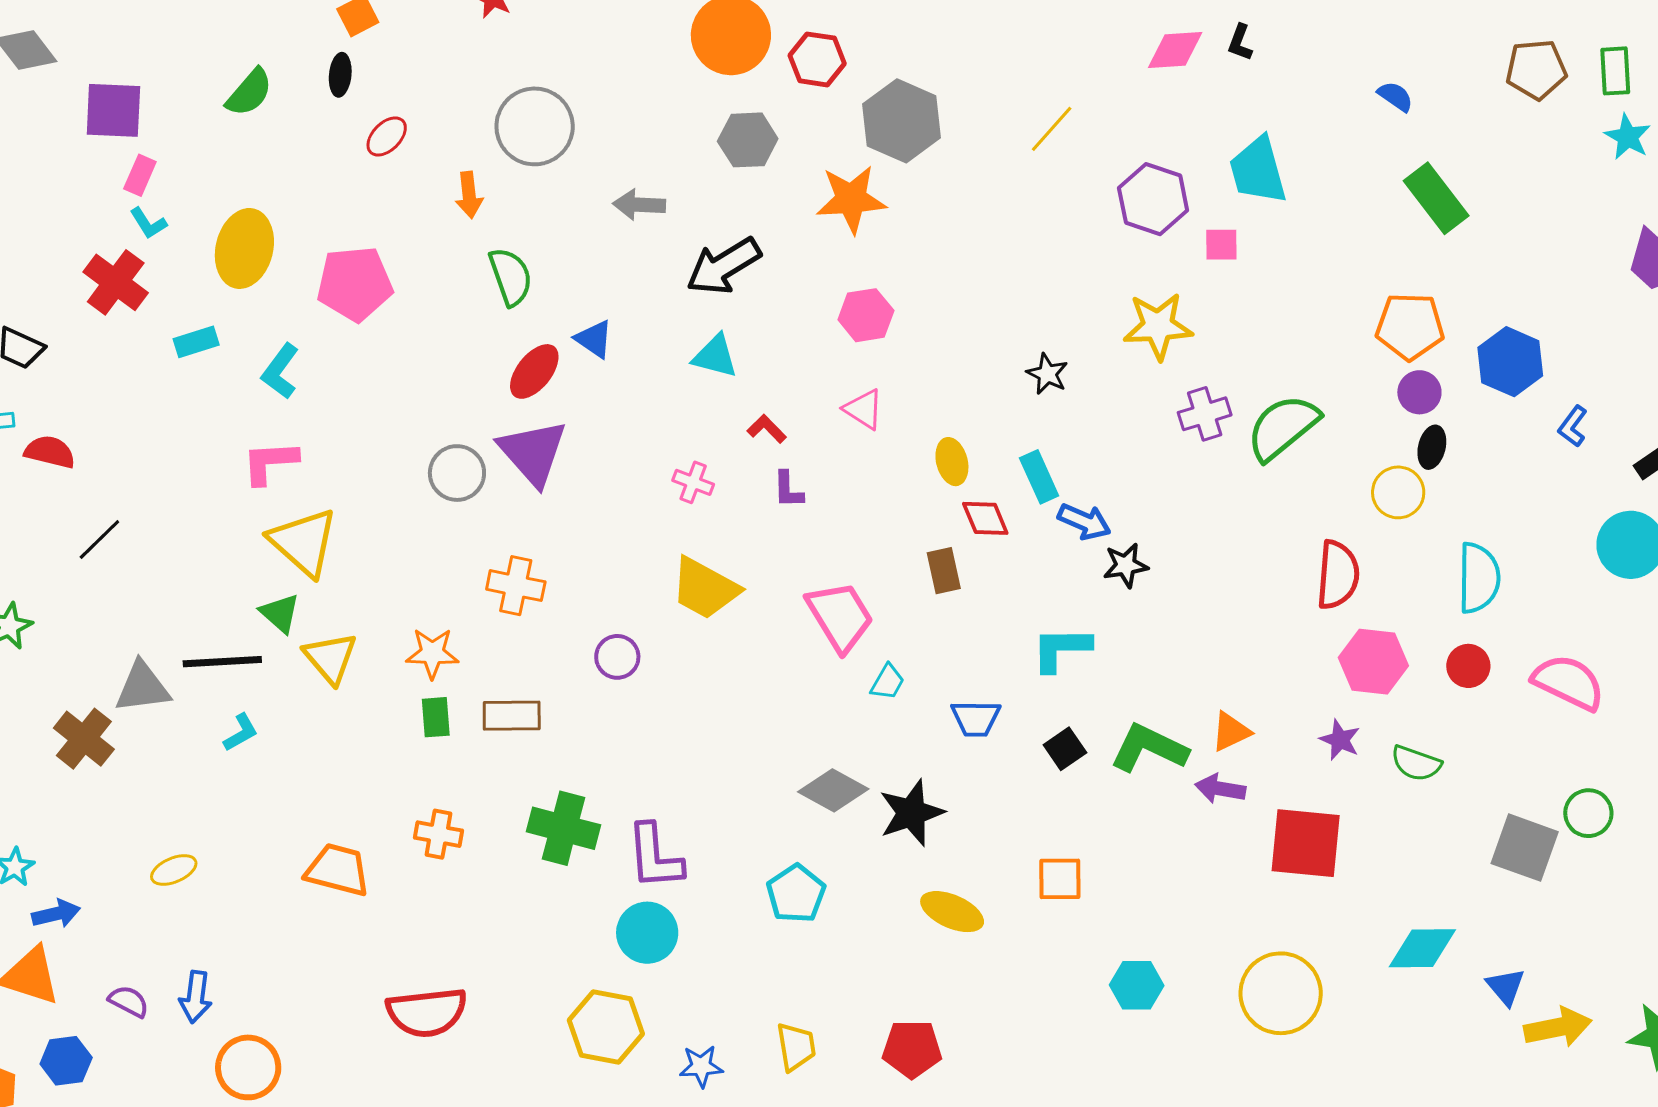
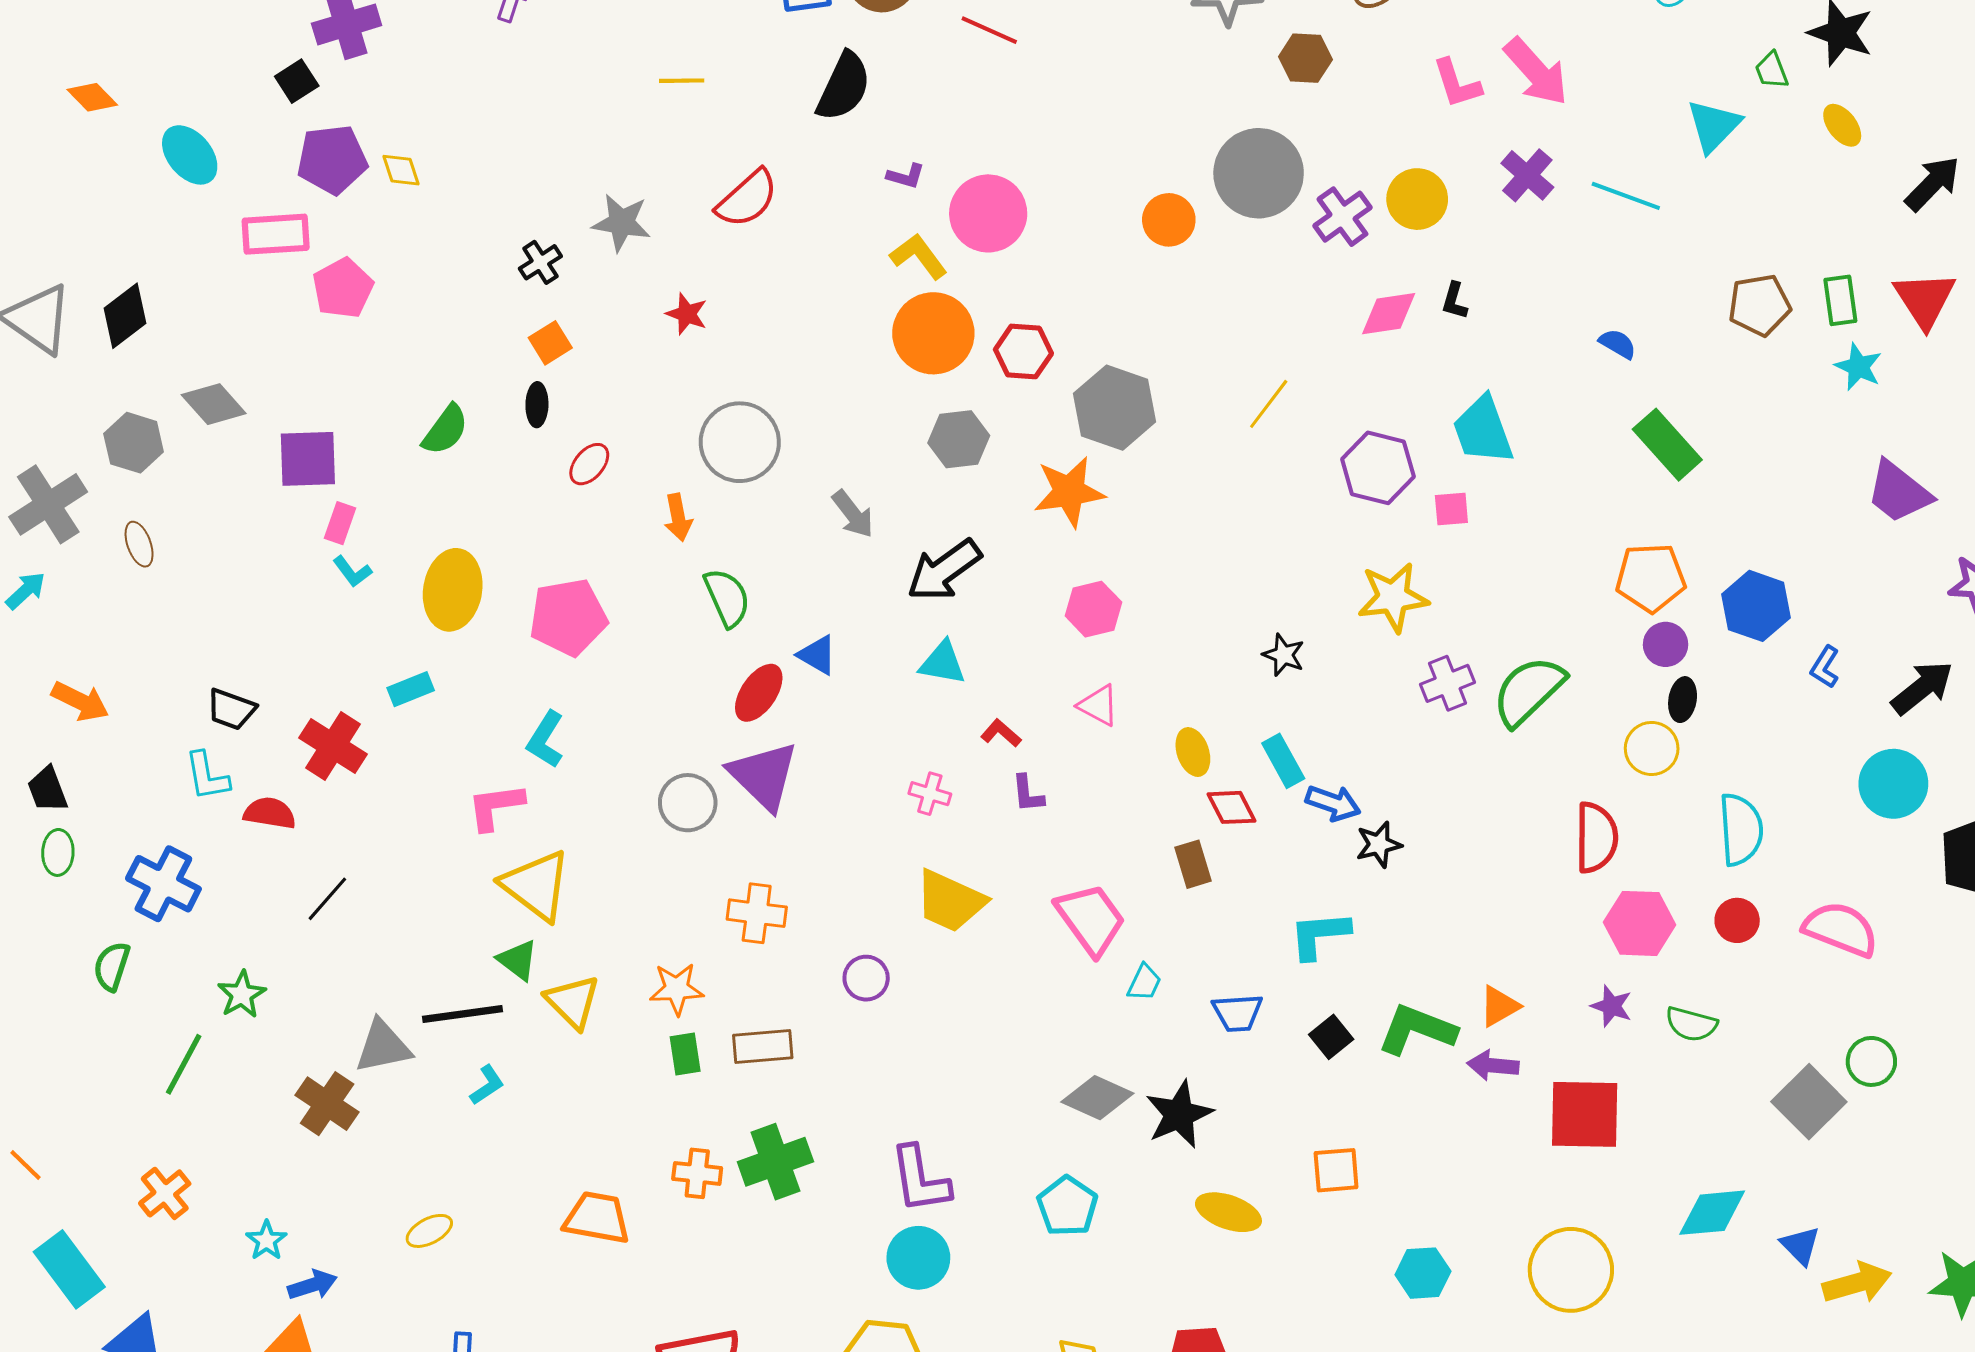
gray arrow: (639, 205) -> (853, 514), turned -126
red cross: (116, 282) -> (333, 746), moved
cyan L-shape: (280, 371) -> (546, 739), moved
green cross: (563, 828) -> (775, 1162), moved, turned -30
gray square: (1525, 848) -> (1809, 1102), turned 30

